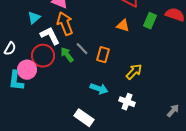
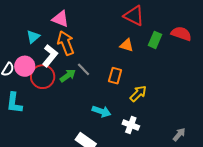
white L-shape: (50, 36) -> (50, 56), turned 65
green arrow: (67, 55) -> (68, 76), turned 91
orange rectangle: (103, 55) -> (115, 76), moved
pink circle: (27, 70) -> (25, 66), moved

